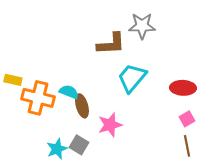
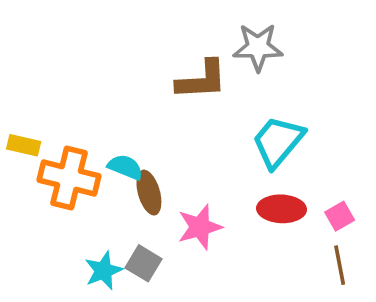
cyan trapezoid: (132, 78) -> (278, 142), moved
red ellipse: (183, 88) -> (282, 209), moved

